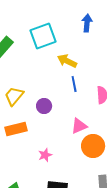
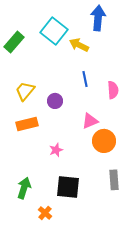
blue arrow: (87, 23) -> (98, 18), size x1.4
cyan square: (43, 36) -> (54, 31), turned -32
yellow arrow: (67, 61) -> (79, 45), moved

